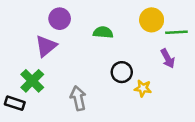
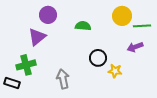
purple arrow: (168, 58) -> (135, 47), turned 98
green cross: (32, 81) -> (26, 65), turned 30

